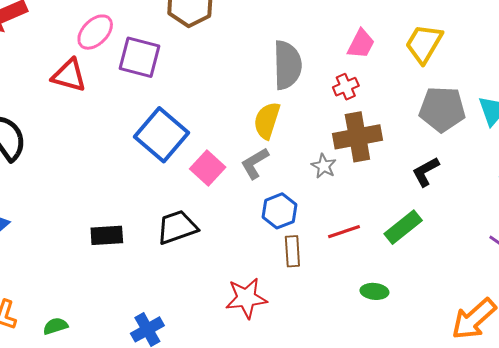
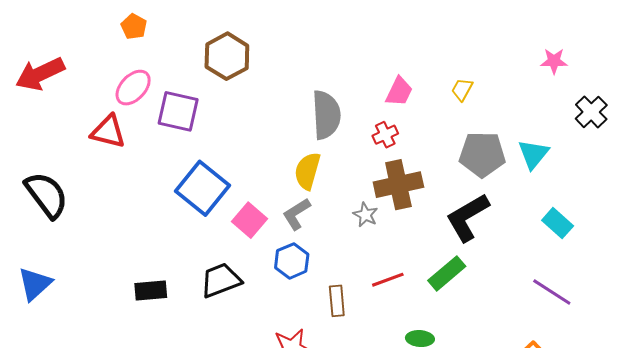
yellow trapezoid: (424, 44) -> (462, 89), size x0.6
black L-shape: (426, 172) -> (468, 217), size x1.6
blue hexagon: (280, 211) -> (292, 261), moved

